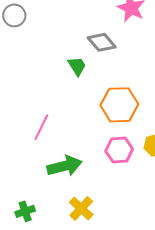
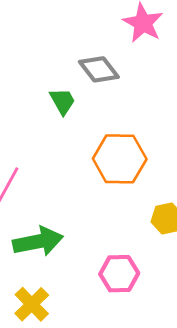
pink hexagon: (119, 150) -> (119, 274), moved
yellow cross: (81, 208) -> (32, 304), moved

